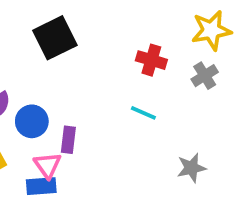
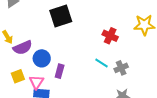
gray cross: (205, 76) -> (121, 68), moved
pink triangle: (47, 165) -> (36, 82), moved

